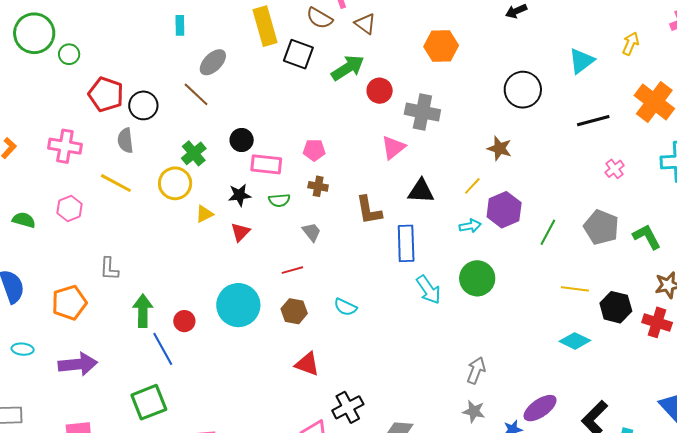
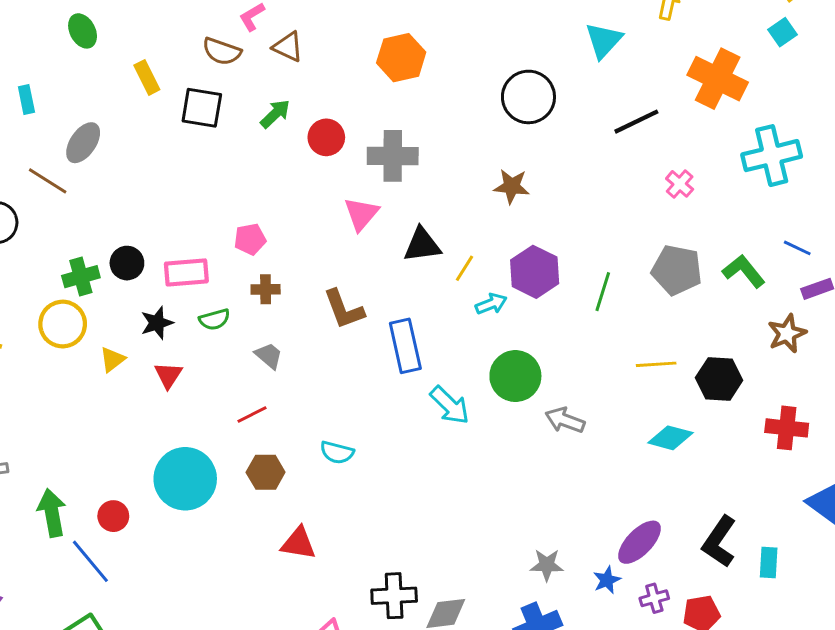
yellow rectangle: (265, 26) -> (147, 77), size x0.6
green arrow: (348, 68) -> (275, 114), size x0.7
brown line: (196, 94) -> (48, 181), moved
black circle: (242, 140) -> (127, 263), moved
green cross: (194, 153) -> (81, 277), turned 35
yellow line: (472, 186) -> (465, 268), moved
black triangle: (421, 191) -> (422, 245), moved
red cross: (657, 322) -> (787, 428), moved
gray arrow: (476, 370) -> (565, 420), moved, turned -80
black cross: (348, 407) -> (394, 596), moved, turned 36

